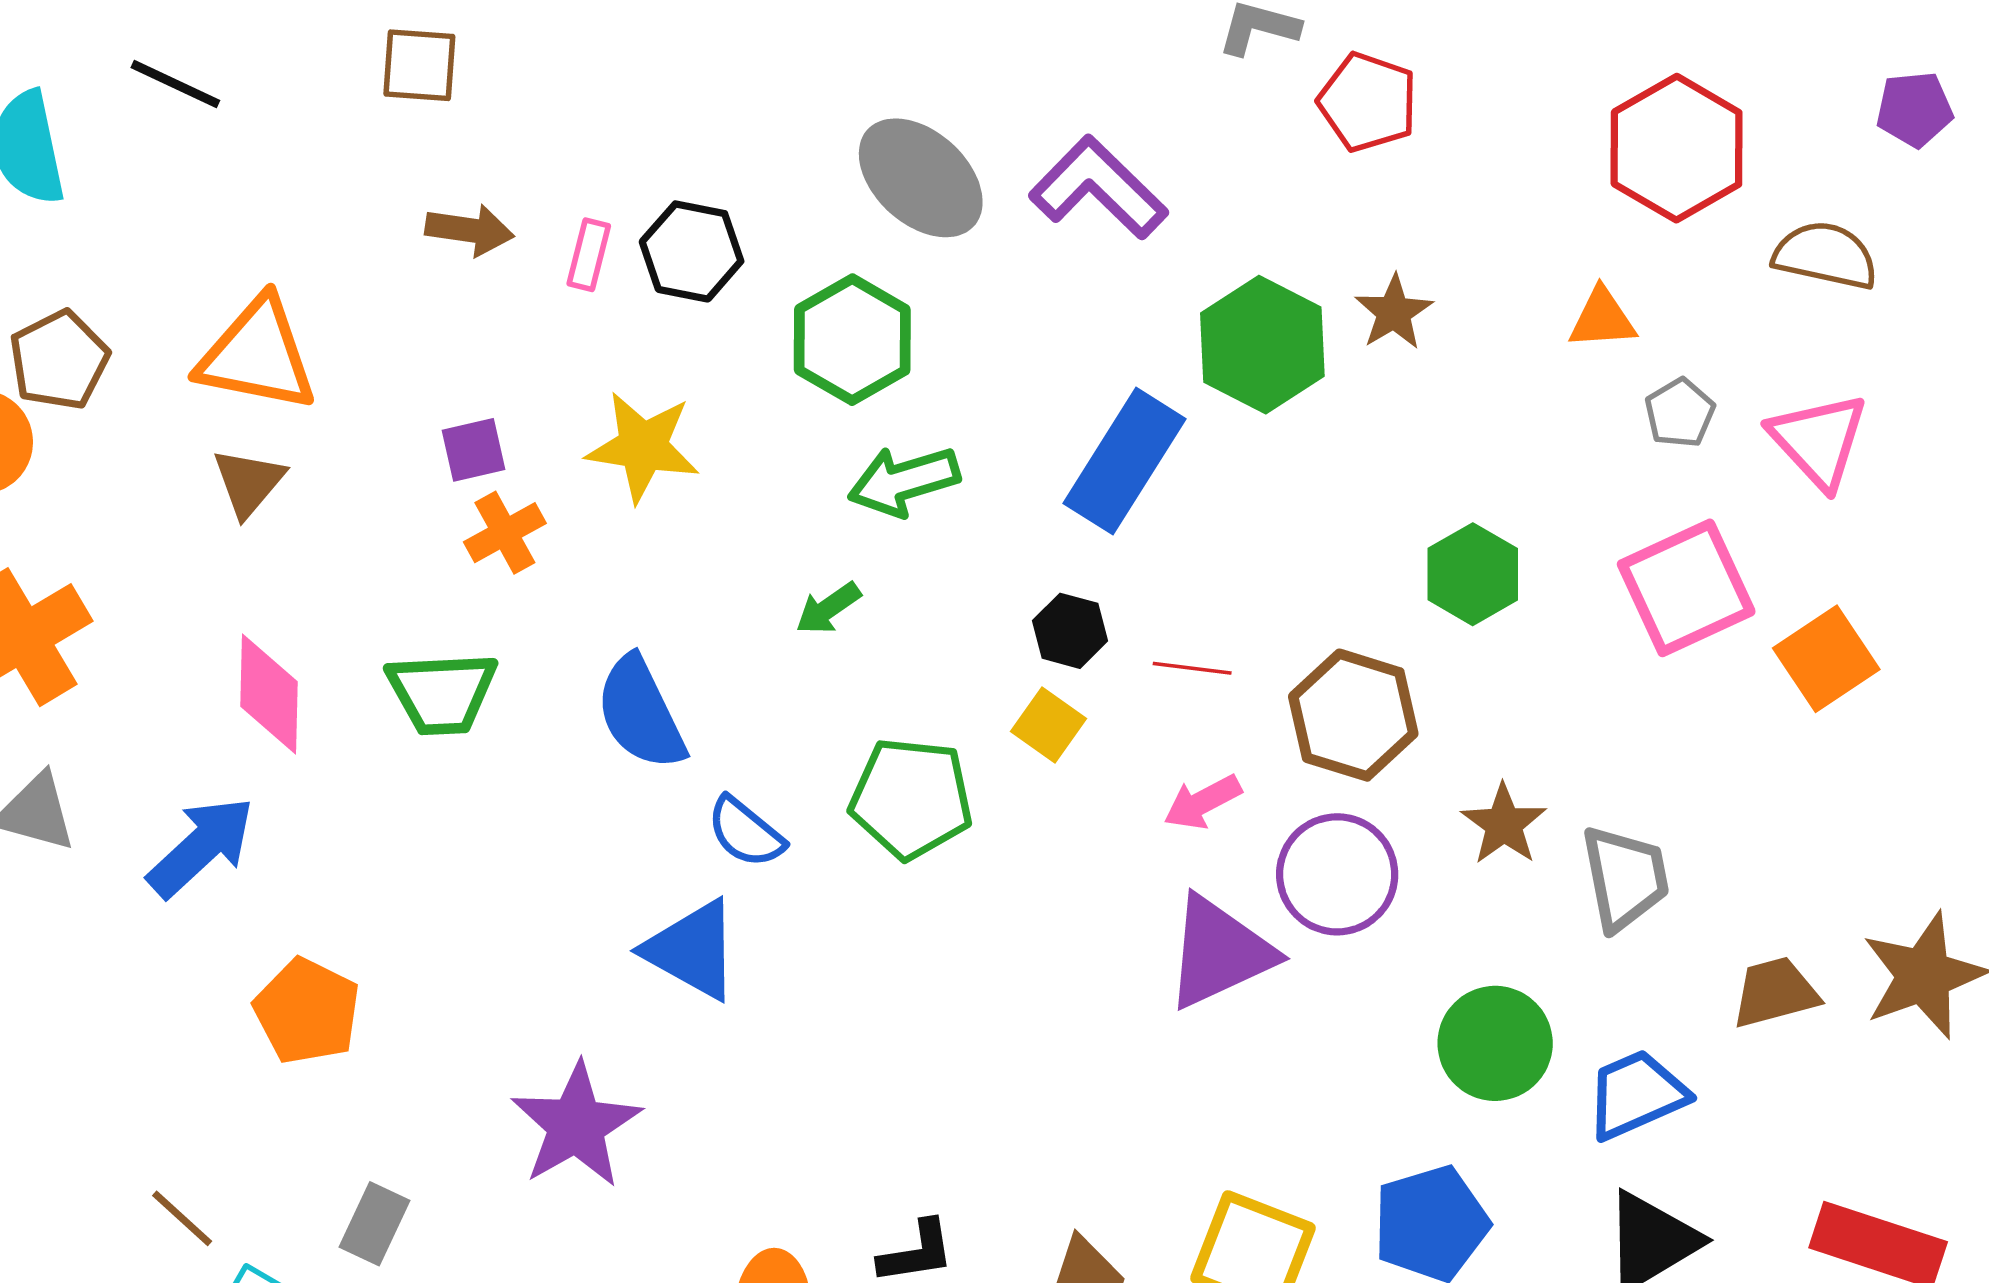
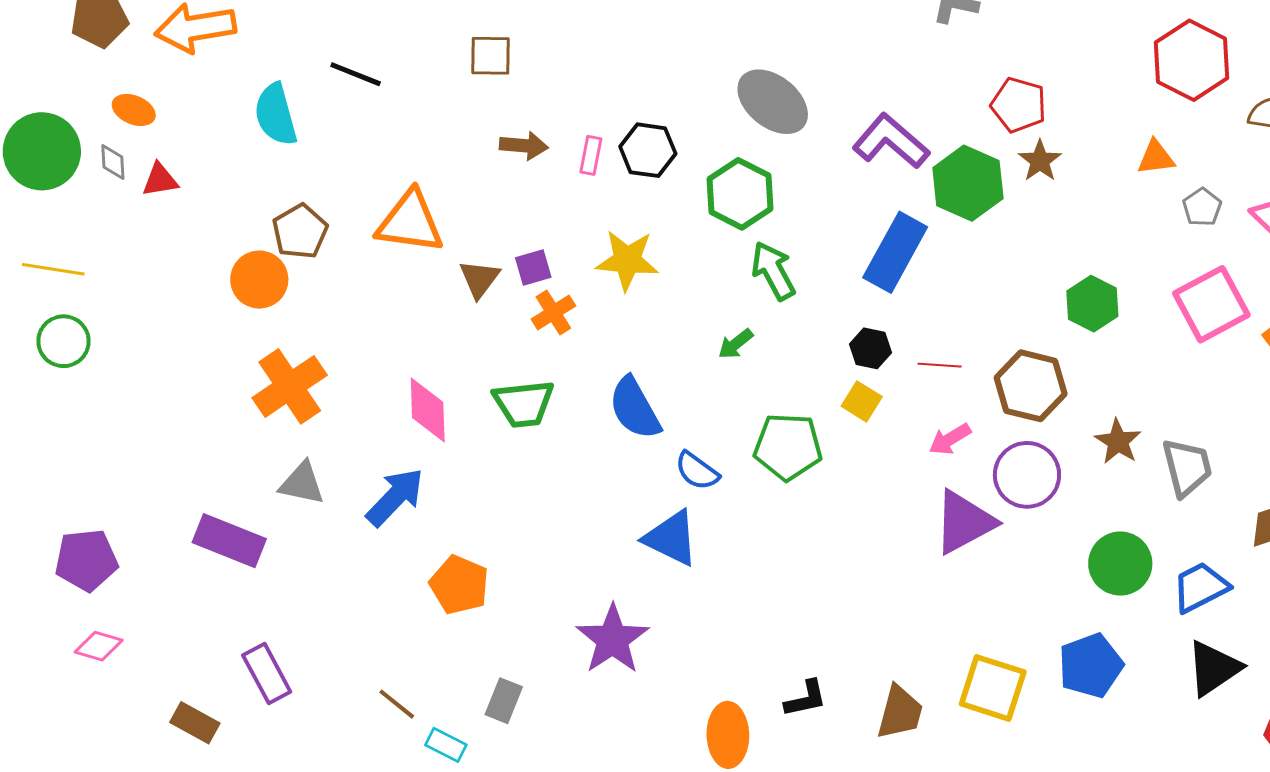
red pentagon: (1368, 102) -> (1019, 105), moved
purple L-shape: (1098, 188) -> (891, 141), moved
green arrow: (904, 481) -> (773, 271), turned 82
brown triangle: (248, 482) -> (479, 279), moved

